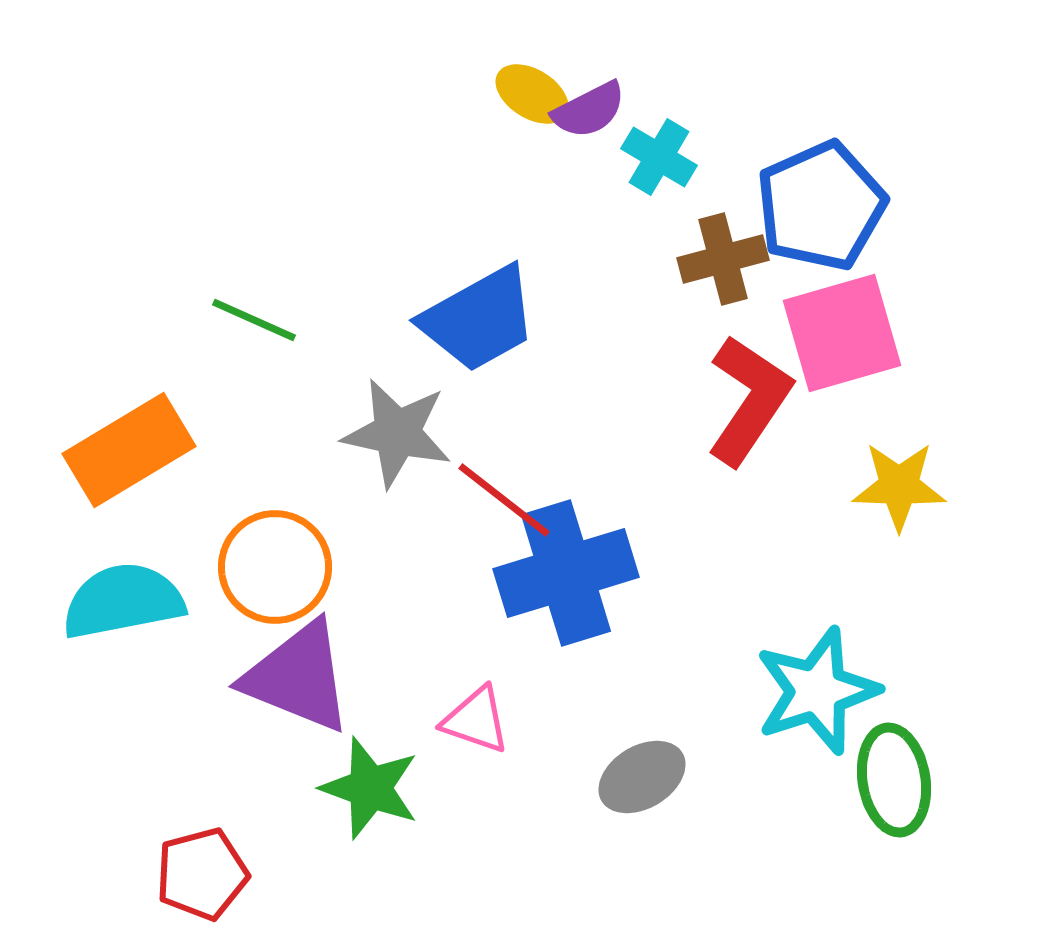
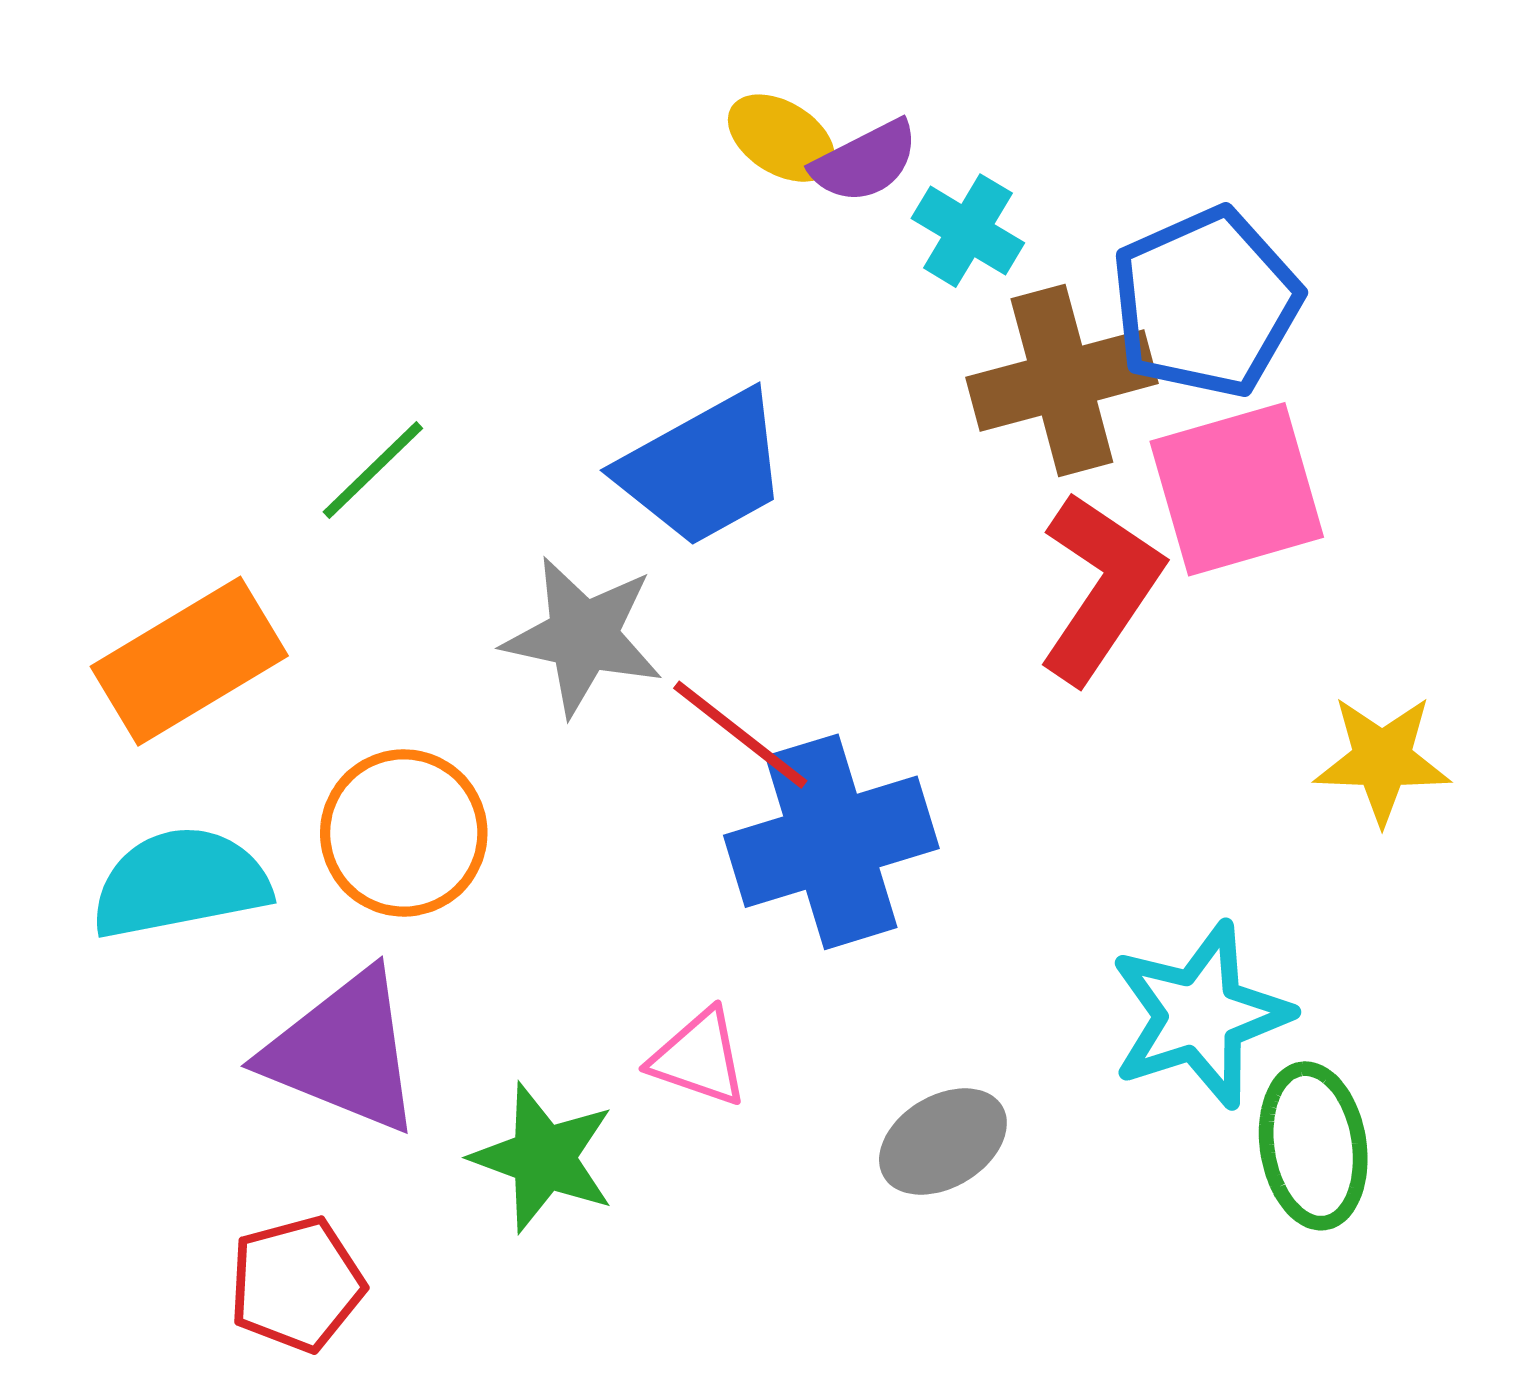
brown cross: (723, 259) -> (1062, 380), size x1.4
green line: (254, 320) -> (373, 470), turned -68
yellow star: (899, 486) -> (1382, 760), moved
purple triangle: (298, 677) -> (344, 1052), moved

